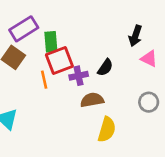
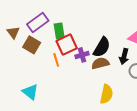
black arrow: (135, 36) -> (124, 56), moved
black semicircle: (105, 68) -> (102, 47), size x1.5
brown semicircle: (92, 100) -> (100, 63), moved

